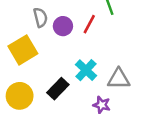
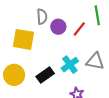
yellow square: (23, 50) -> (23, 39), turned 30
gray triangle: (119, 79) -> (95, 61), moved

